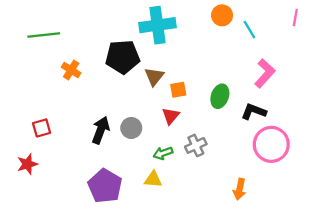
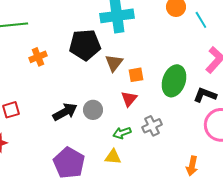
orange cross: (71, 70) -> (38, 57), turned 36
green ellipse: (220, 96) -> (174, 81), size x1.4
black arrow: (101, 130) -> (65, 112), turned 40

